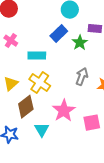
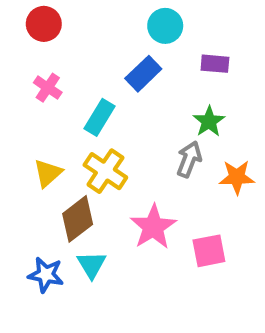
green star: (80, 43) -> (209, 121), moved
cyan rectangle: (37, 56) -> (100, 117), turned -60
cyan triangle: (42, 130) -> (92, 265), moved

